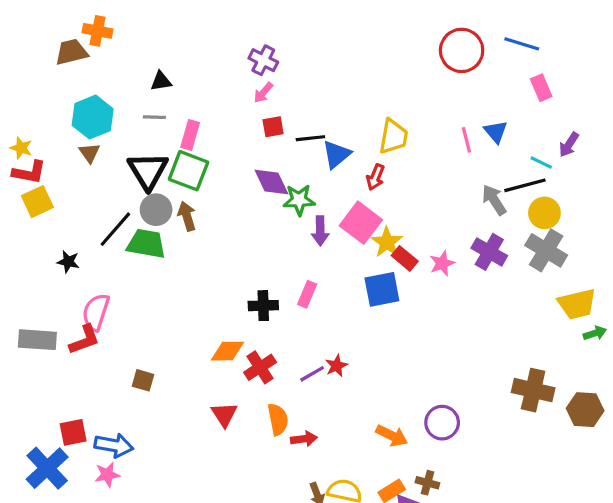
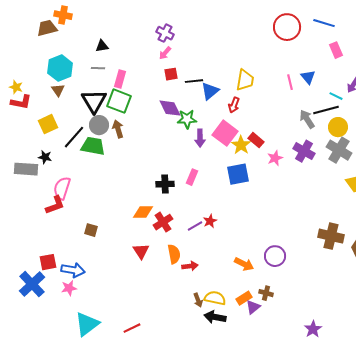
yellow square: (37, 202) -> (48, 124), moved
red rectangle: (405, 258) -> (256, 140), moved
gray rectangle: (37, 340) -> (26, 169), moved

